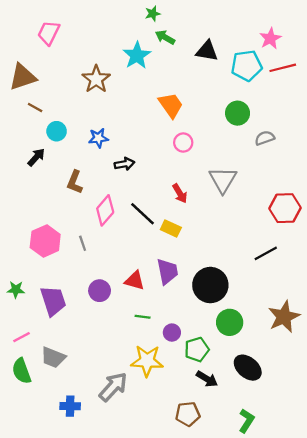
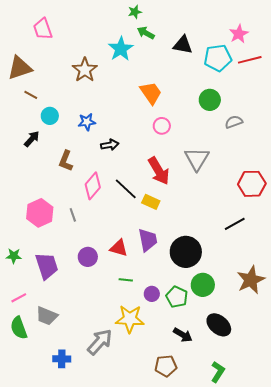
pink trapezoid: (49, 33) -> (43, 29), turned -45
red arrow: (180, 193) -> (159, 171), size x1.6
green pentagon: (197, 349) -> (177, 297), moved, turned -30

